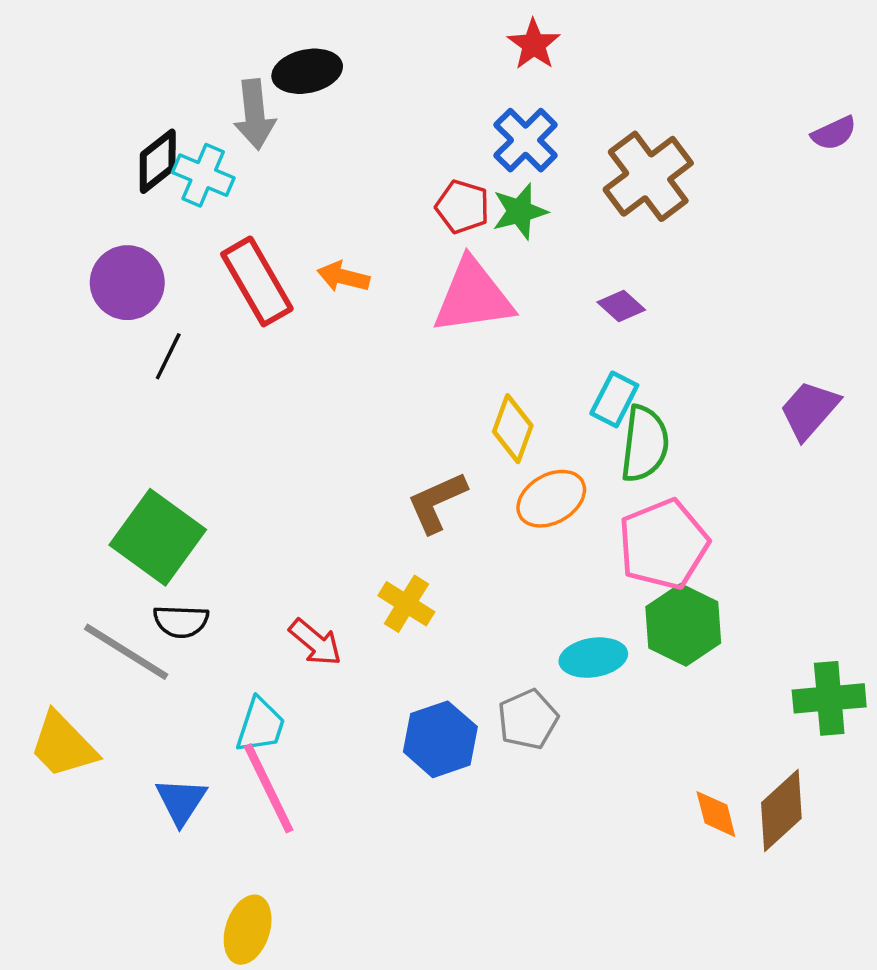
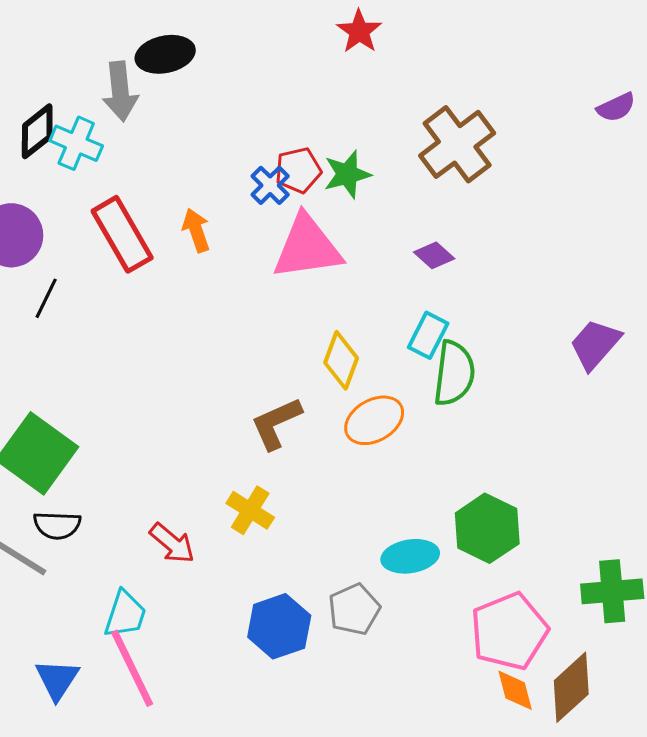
blue cross: (526, 140) -> (270, 185), moved, size x0.7
red pentagon: (462, 207) -> (298, 170), turned -30
orange arrow: (343, 277) -> (196, 230), turned 57
pink pentagon: (663, 544) -> (509, 631), moved

